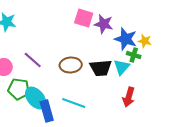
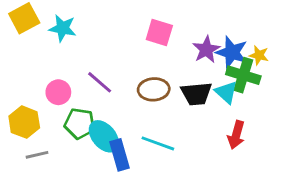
pink square: (84, 18) -> (159, 32), moved
purple star: (104, 24) -> (206, 50), moved, turned 30
green cross: (134, 55) -> (243, 75), size x1.6
cyan triangle: (122, 67) -> (226, 92), turned -30

